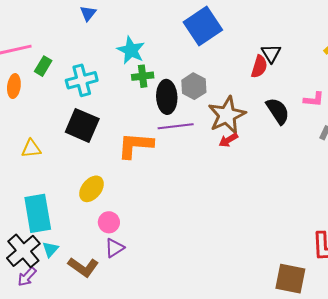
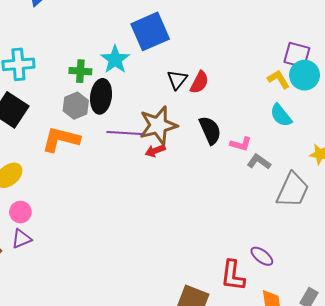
cyan star: (131, 50) -> (115, 59), moved
black triangle: (271, 53) -> (177, 80), moved
gray hexagon: (194, 86) -> (76, 106), moved
pink L-shape: (314, 99) -> (241, 144), moved
purple line: (176, 126) -> (125, 133), moved

